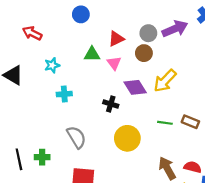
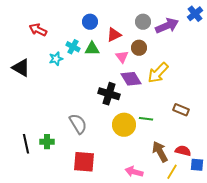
blue circle: (81, 14) -> (90, 22), moved
gray circle: (148, 33) -> (143, 22), moved
pink triangle: (114, 63) -> (122, 57), moved
cyan cross: (64, 94) -> (73, 47), moved, turned 32
black cross: (111, 104) -> (109, 94), size x1.5
green line: (165, 123) -> (146, 119), moved

